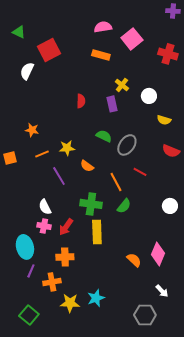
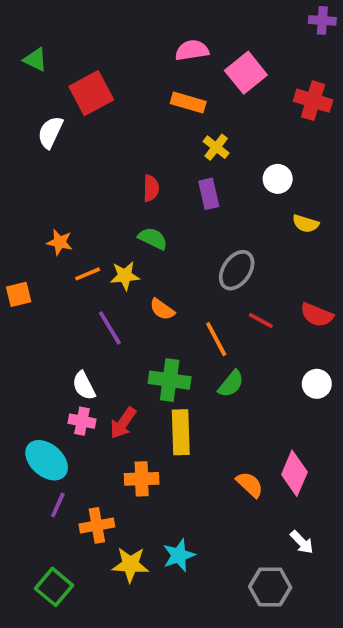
yellow cross: (122, 85) -> (216, 147), moved
green semicircle: (104, 136) -> (153, 238), moved
red semicircle: (171, 151) -> (317, 315), moved
orange line: (42, 154) -> (88, 274), moved
cyan ellipse: (25, 247) -> (47, 460), turned -35
orange cross: (65, 257) -> (142, 479), moved

